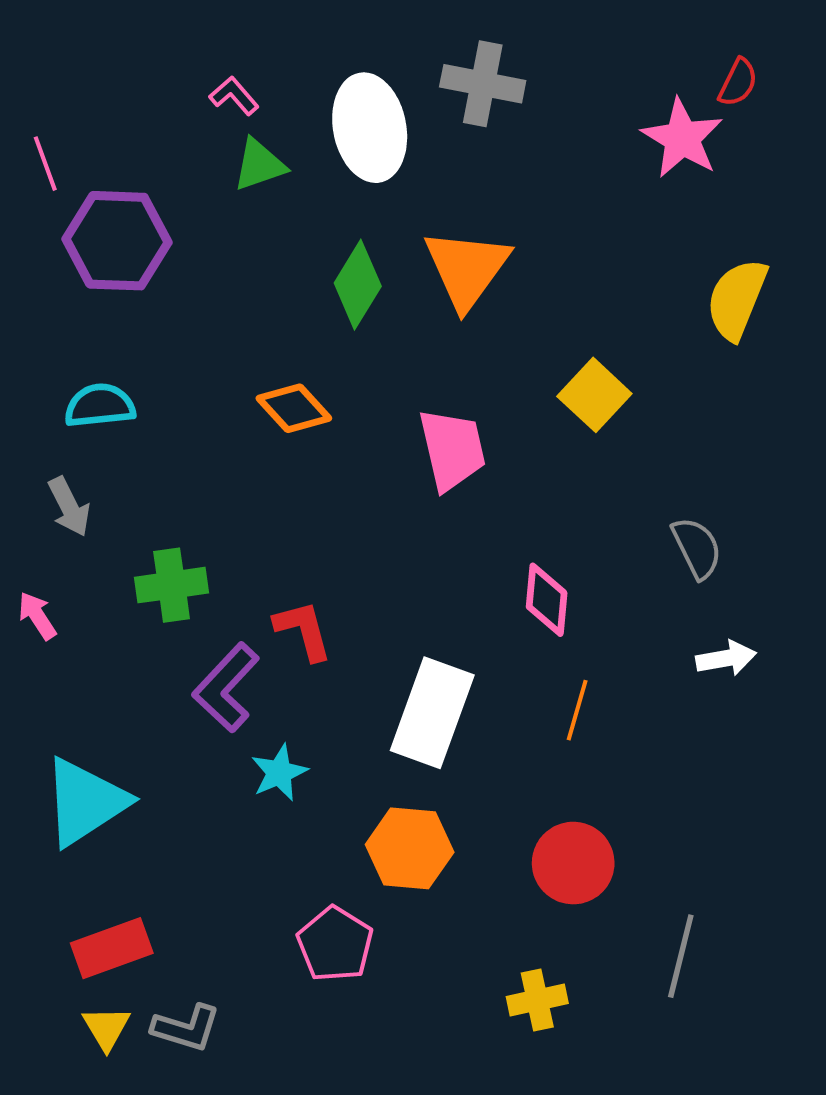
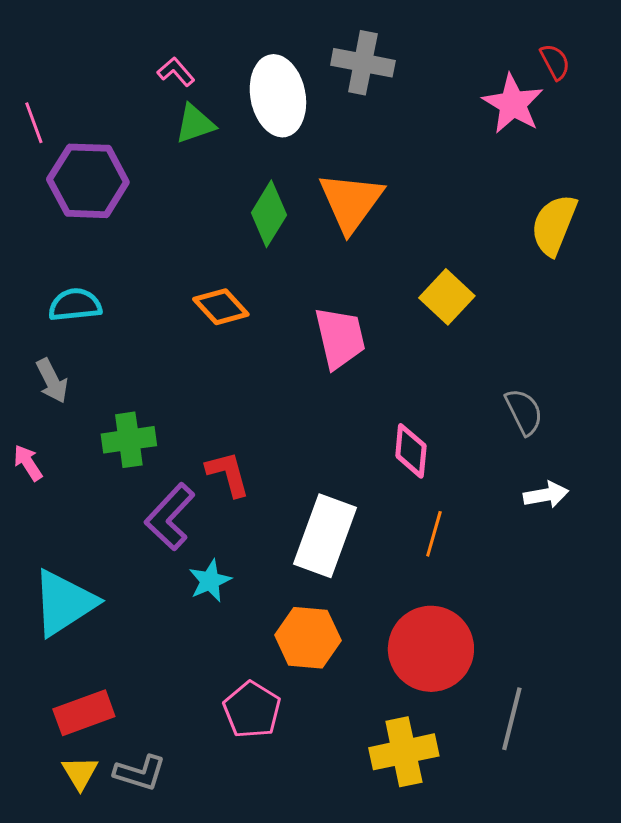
red semicircle: (738, 82) -> (555, 62), turned -54
red circle: (573, 863) -> (431, 649), size x1.4
yellow cross: (537, 1000) -> (404, 752), size x1.5

